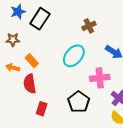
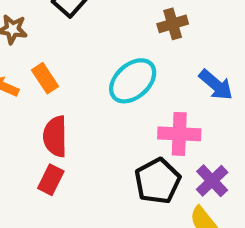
red semicircle: (30, 84) -> (55, 136), moved
black pentagon: (79, 102) -> (158, 181), moved

